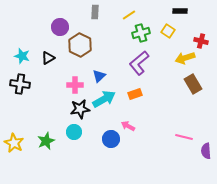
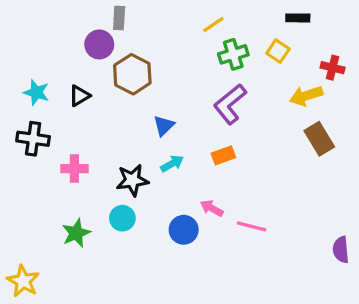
gray rectangle: (95, 12) -> (119, 18), moved
pink cross: (75, 85) -> (74, 169), moved
cyan arrow: (104, 99) -> (172, 164), size x0.6
pink line: (184, 137) -> (251, 226), moved
yellow star: (14, 143) -> (23, 281), moved

